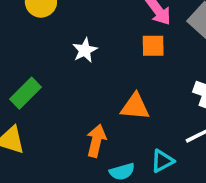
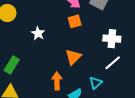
orange triangle: (135, 107) -> (73, 57), turned -36

